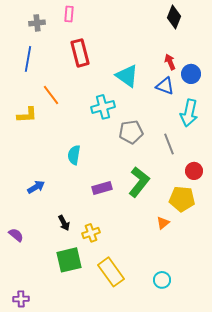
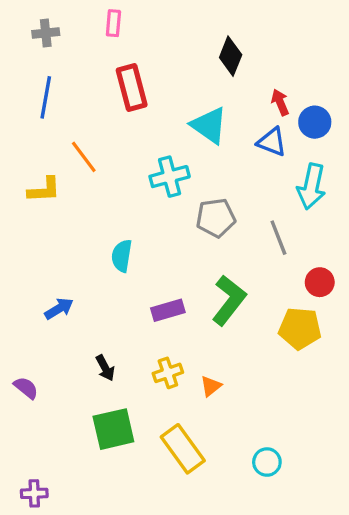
black diamond: (174, 17) -> (231, 56), moved
gray cross: (37, 23) -> (46, 33), moved
orange triangle: (163, 223) -> (211, 386), moved
yellow cross: (91, 233) -> (168, 373), moved

